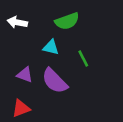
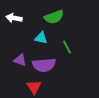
purple semicircle: (55, 81) -> (44, 65), turned -50
red triangle: (21, 108) -> (34, 87), moved, turned -42

